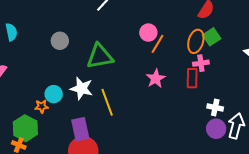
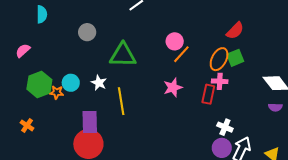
white star: (81, 88) -> (99, 83), size x0.7
green hexagon: (25, 128) -> (39, 84), moved

